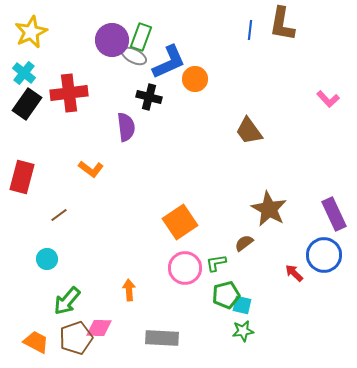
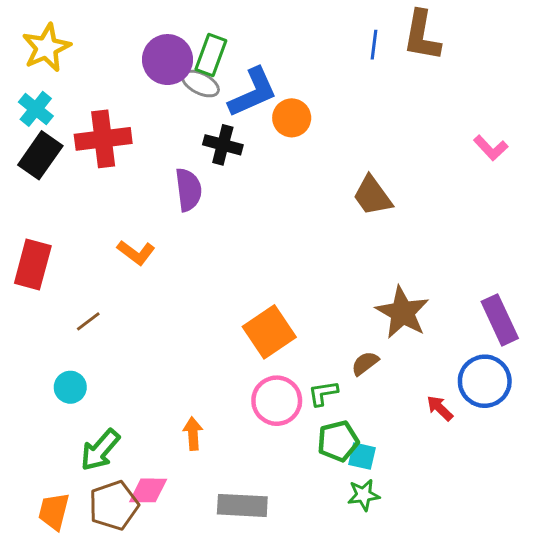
orange trapezoid: (36, 342) -> (54, 511), turned -104

